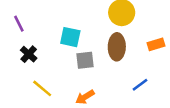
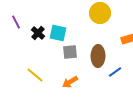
brown ellipse: (117, 47) -> (98, 56), moved
black cross: (29, 54) -> (38, 33), moved

